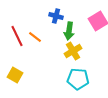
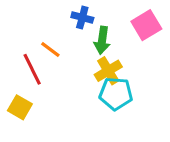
red line: (17, 36) -> (32, 69), moved
cyan pentagon: (78, 79) -> (116, 94), moved

